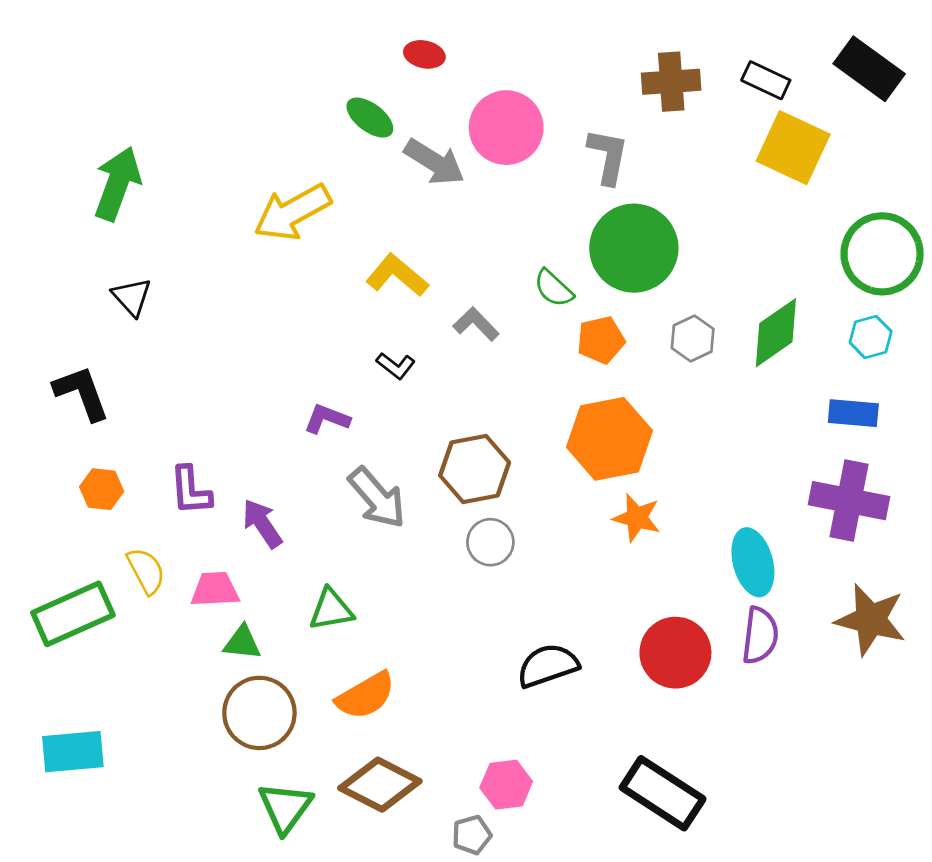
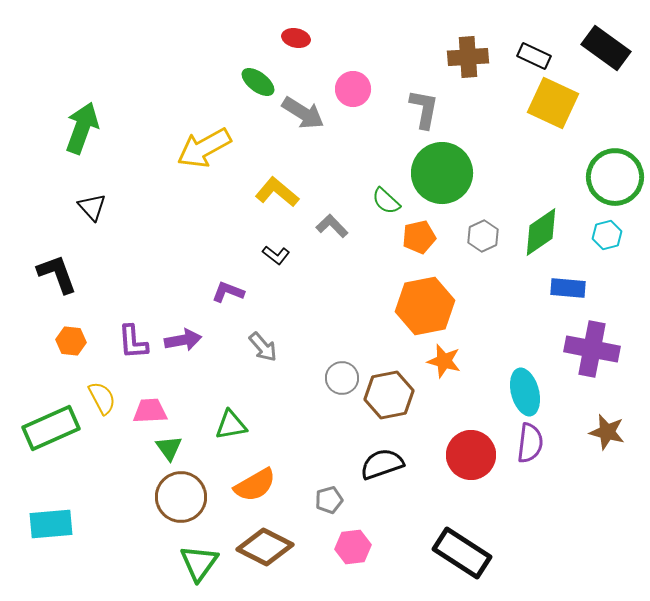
pink circle: (506, 128) -> (353, 89), size x0.7
blue rectangle: (853, 413) -> (568, 288), moved
brown hexagon: (475, 469) -> (389, 395), moved
gray arrow: (377, 498) -> (263, 347), size x0.7
purple arrow: (262, 524) -> (183, 340), moved, turned 114
brown star: (871, 620) -> (607, 432), size x0.7
green triangle: (242, 643) -> (169, 448), turned 48
gray pentagon: (472, 835) -> (329, 500), moved

